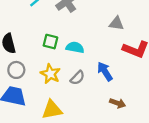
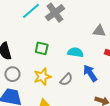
cyan semicircle: (75, 47) -> (75, 52), moved
yellow star: (50, 74) -> (42, 77), turned 30

